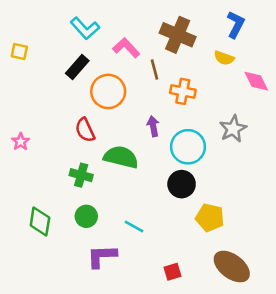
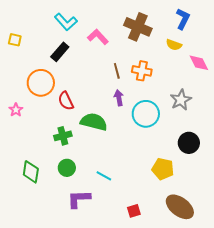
brown line: (155, 70) -> (117, 71), moved
orange circle: (108, 91) -> (41, 83), moved
green cross: (81, 175) -> (63, 136), turned -30
black circle: (182, 184) -> (189, 143), moved

